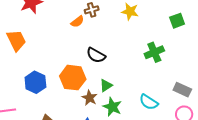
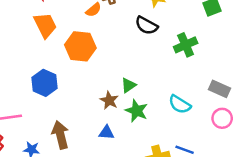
orange trapezoid: (16, 40) -> (45, 25), moved
black semicircle: (96, 55) -> (146, 26), moved
orange hexagon: (73, 78) -> (80, 46), moved

